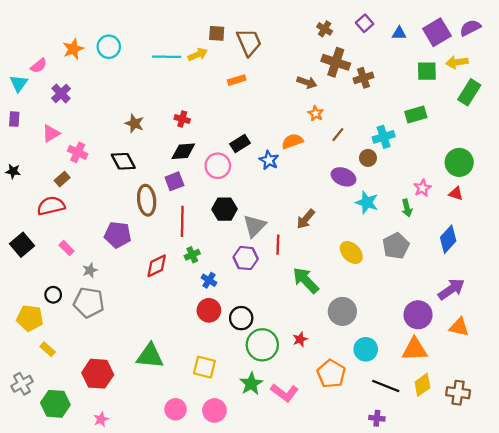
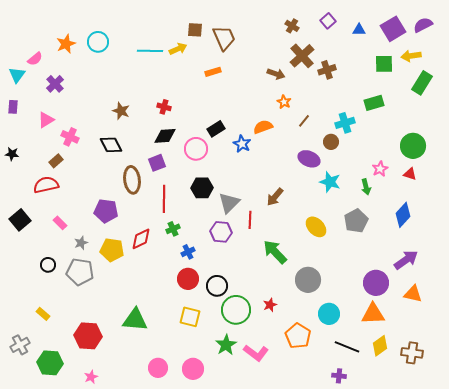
brown cross: (336, 62) -> (302, 56), turned 30
blue cross: (209, 280) -> (188, 252), turned 32
yellow pentagon: (30, 318) -> (112, 250), moved
yellow square: (204, 367) -> (190, 317), moved

